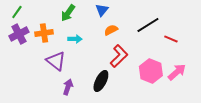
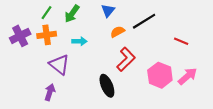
green line: (17, 12) -> (47, 13), moved
black line: (148, 25) -> (144, 21), moved
black ellipse: (101, 81) -> (107, 86), turned -50
purple arrow: (68, 87) -> (50, 92), moved

